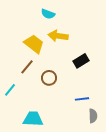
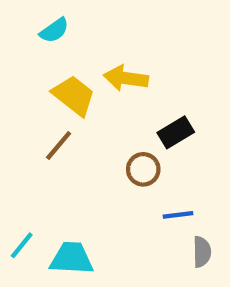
cyan semicircle: (48, 14) -> (54, 30), moved, turned -56
brown circle: (49, 78) -> (143, 169), moved
cyan line: (10, 90) -> (22, 245), moved

